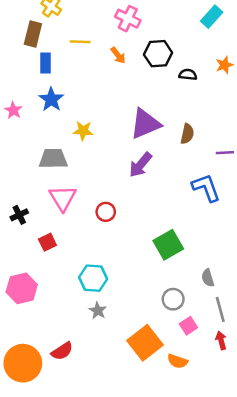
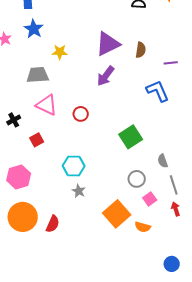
pink triangle: (63, 198) -> (47, 105), turned -30
red semicircle: (62, 351) -> (53, 224), turned -30
orange circle: (23, 363) -> (23, 217), moved

